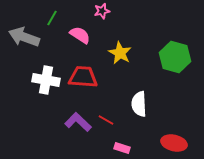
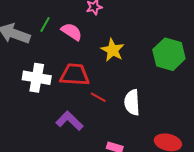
green line: (52, 18) -> (45, 24), moved
red line: (106, 120) -> (98, 97), moved

